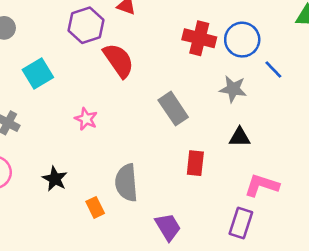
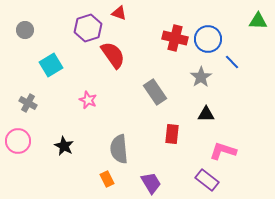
gray star: (233, 89) -> (201, 77), turned 30
orange rectangle: (95, 207) -> (107, 179), moved
purple rectangle: (241, 223) -> (207, 180), turned -70

